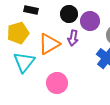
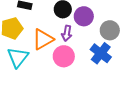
pink circle: (57, 83) -> (64, 56), moved

